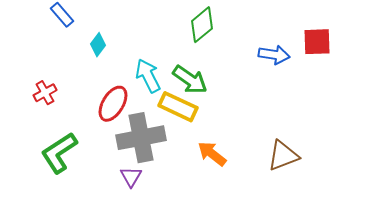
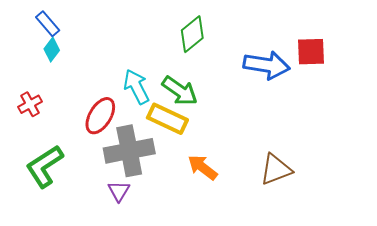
cyan diamond: (98, 45) -> (52, 50), moved
blue arrow: (274, 55) -> (267, 65), size x1.4

